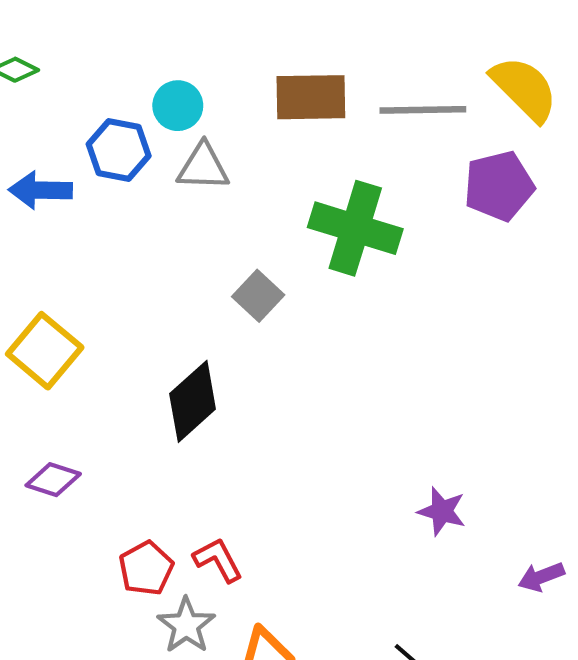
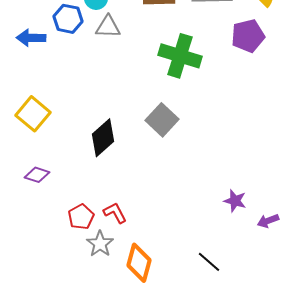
gray square: (258, 296) -> (162, 120), moved, size x1.4
purple star: (442, 511) -> (235, 201), moved

